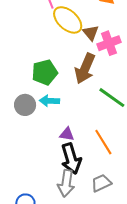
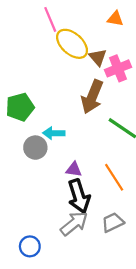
green pentagon: (45, 72) -> (20, 107), moved
gray circle: (25, 105) -> (35, 148), moved
gray arrow: (66, 183) -> (74, 224), turned -136

